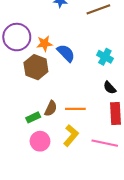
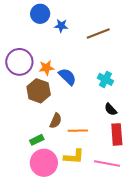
brown semicircle: (51, 108) -> (56, 121), moved
yellow L-shape: (71, 135) -> (74, 157), turned 55
pink circle: (40, 141) -> (44, 163), size x1.4

